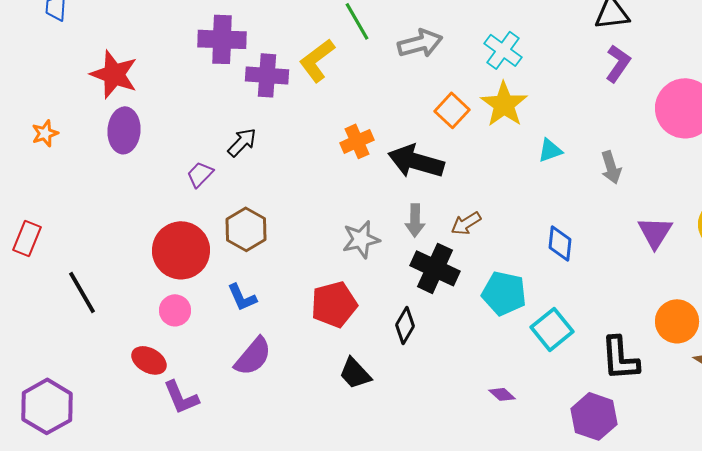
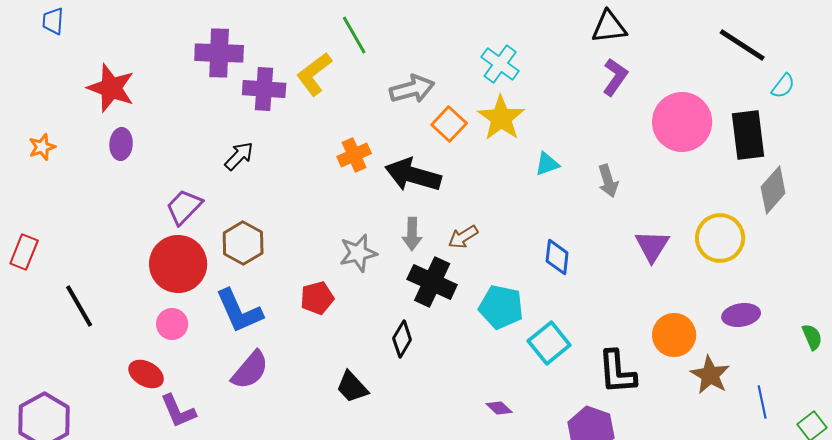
gray arrow: (420, 43) -> (412, 89), moved
purple ellipse: (124, 130) -> (121, 144), size x0.7
purple trapezoid: (200, 174) -> (184, 207), moved, size x1.4
blue L-shape: (242, 297) -> (239, 311), size x1.6
red pentagon: (334, 304) -> (317, 298), moved, size x0.7

